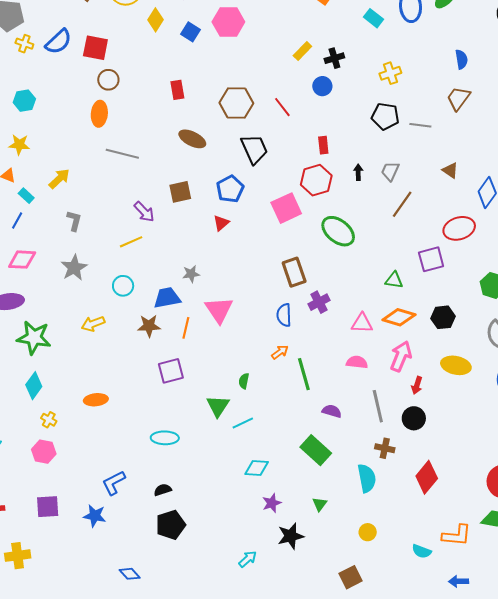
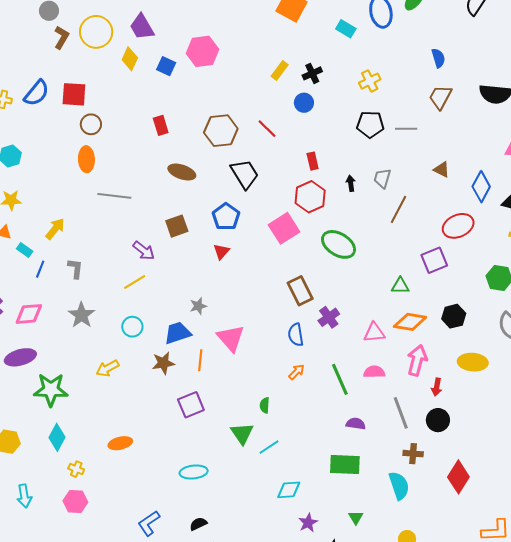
blue line: (17, 221) -> (40, 269), moved
green line: (304, 374) -> (340, 379), moved
green rectangle: (316, 450) -> (345, 464), turned -32

